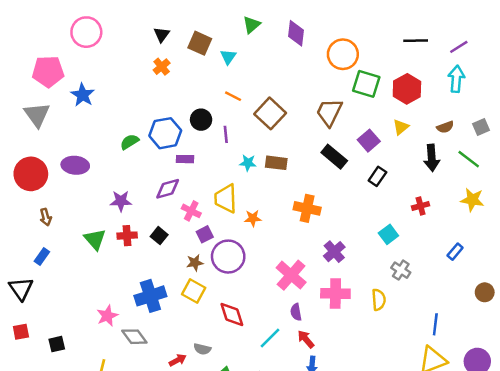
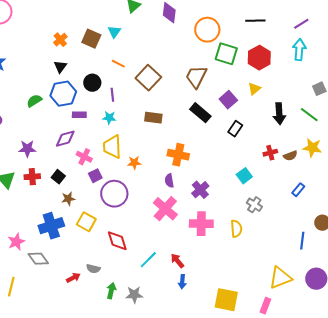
black triangle: (162, 35) -> (60, 67), moved
black line: (416, 41) -> (255, 21), moved
brown square: (200, 43) -> (91, 39), moved
brown semicircle: (445, 127) -> (290, 156), moved
cyan star: (248, 163) -> (109, 118), moved
brown star: (195, 263) -> (68, 199), moved
purple semicircle: (296, 312) -> (169, 181), moved
blue line: (435, 324) -> (302, 241), moved

